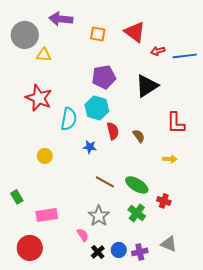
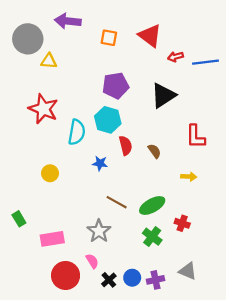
green ellipse: (137, 185) -> (152, 205), turned -60
gray star: (99, 216) -> (99, 231), moved
red circle: (30, 248) -> (66, 275), moved

